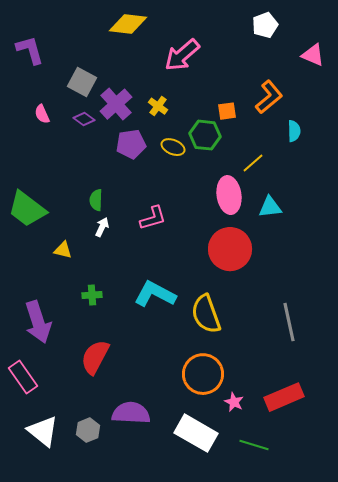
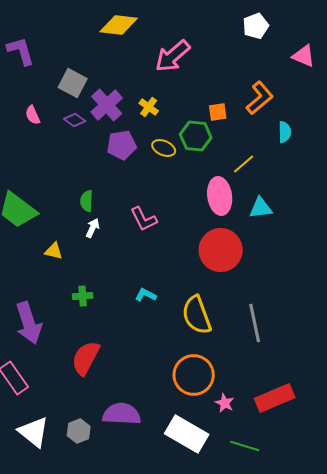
pink L-shape: (153, 218) -> (144, 219), turned 80
cyan L-shape: (155, 294) -> (146, 295), size x0.5
gray line: (289, 322) -> (255, 323), moved

